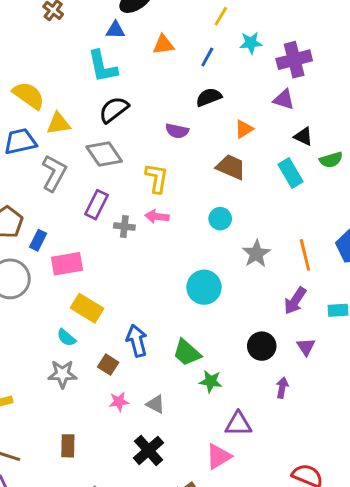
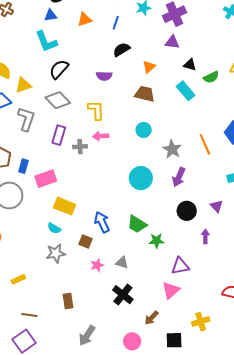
purple arrow: (295, 301) -> (179, 177), moved

